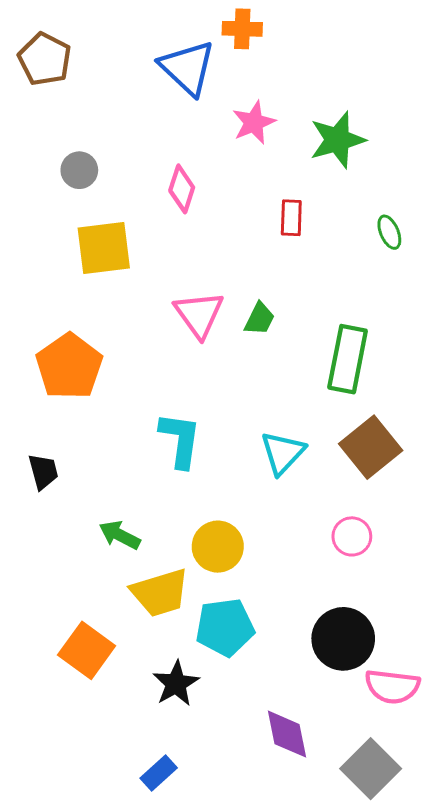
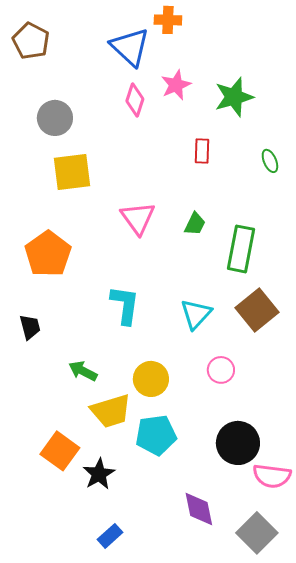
gray circle: (79, 170) -> (55, 118), size x1.4
pink diamond: (182, 189) -> (135, 100), moved
green trapezoid: (260, 319) -> (195, 224), moved
pink circle: (352, 536) -> (221, 370), moved
black star: (176, 684) -> (99, 474), moved

